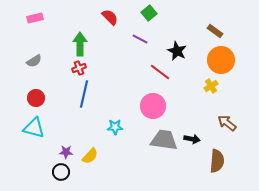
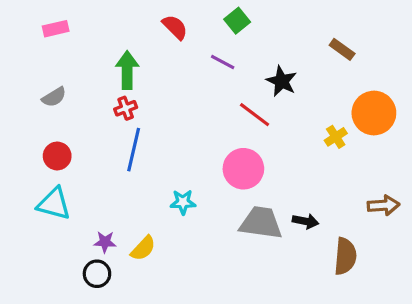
orange circle: (221, 60) -> (374, 113), moved
brown arrow: (227, 123) -> (383, 205), moved, turned 138

